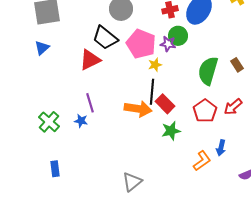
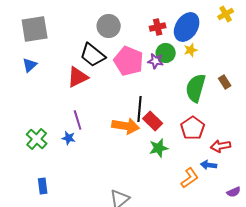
yellow star: (155, 65) -> (191, 50), moved
red arrow: (233, 107) -> (221, 146), moved, turned 30
blue arrow: (221, 148) -> (209, 165), turned 84

